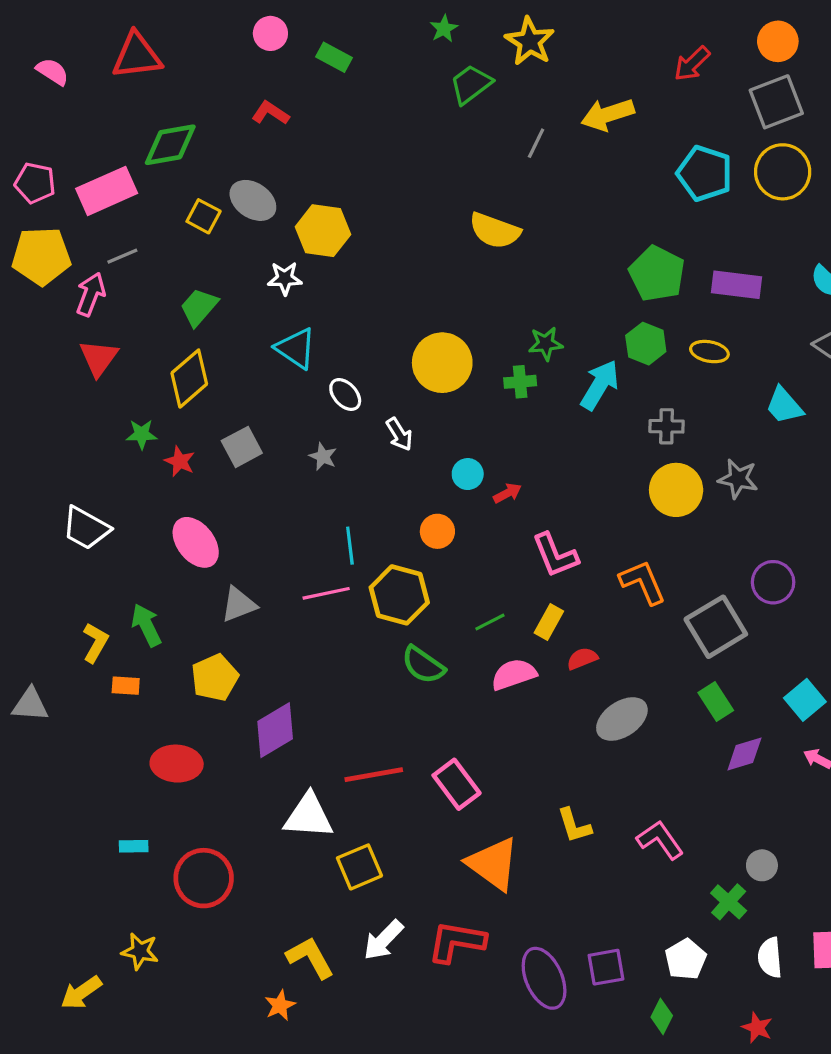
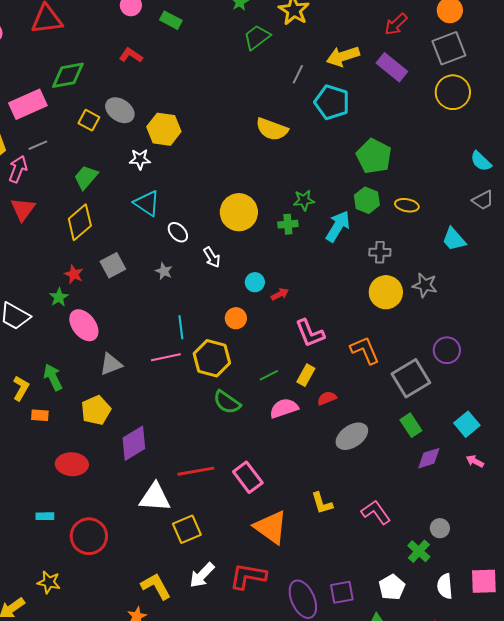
cyan pentagon: (705, 173) -> (332, 102), moved
purple rectangle: (736, 285) -> (392, 67), moved, turned 32
green star: (142, 434) -> (59, 297), moved, turned -30

